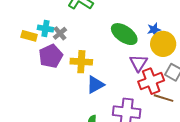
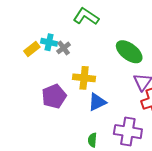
yellow rectangle: (29, 36) -> (32, 49), turned -56
purple pentagon: (51, 56) -> (54, 96), moved

